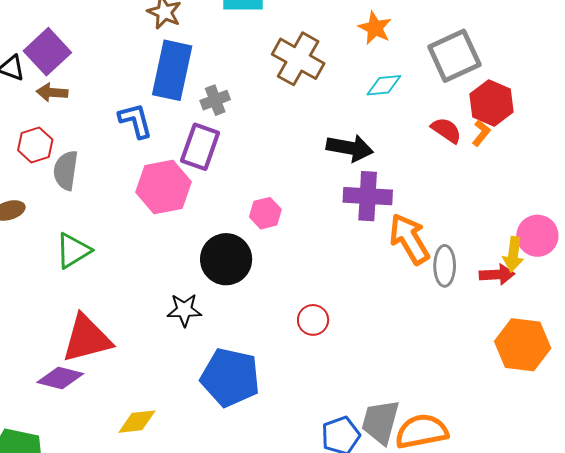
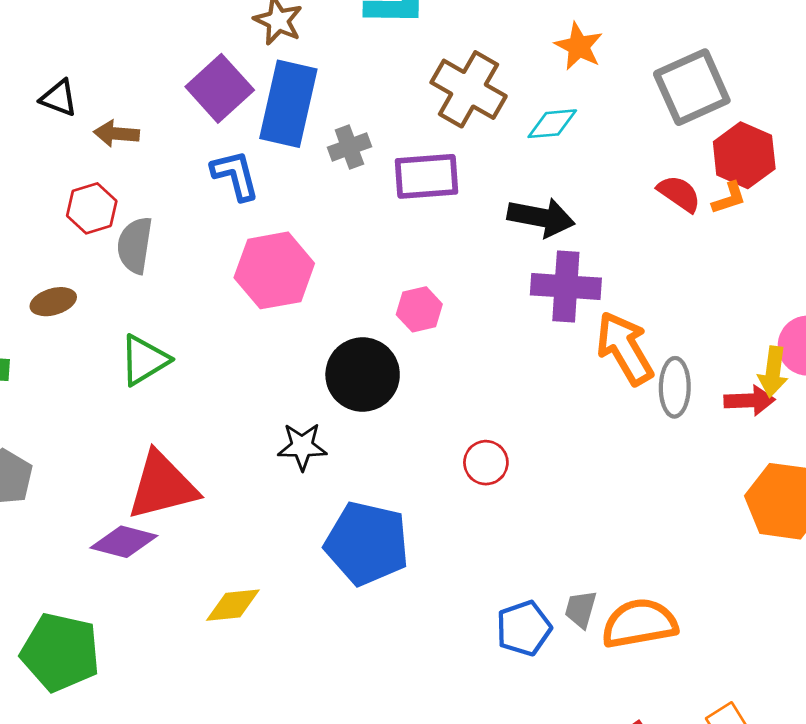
purple square: (47, 52) -> (220, 88), moved
cyan diamond: (384, 85) -> (552, 124), moved
orange L-shape: (481, 133) -> (729, 198), turned 32
purple rectangle: (200, 147) -> (427, 176), moved, turned 66
gray trapezoid: (380, 422) -> (581, 609), size x0.6

